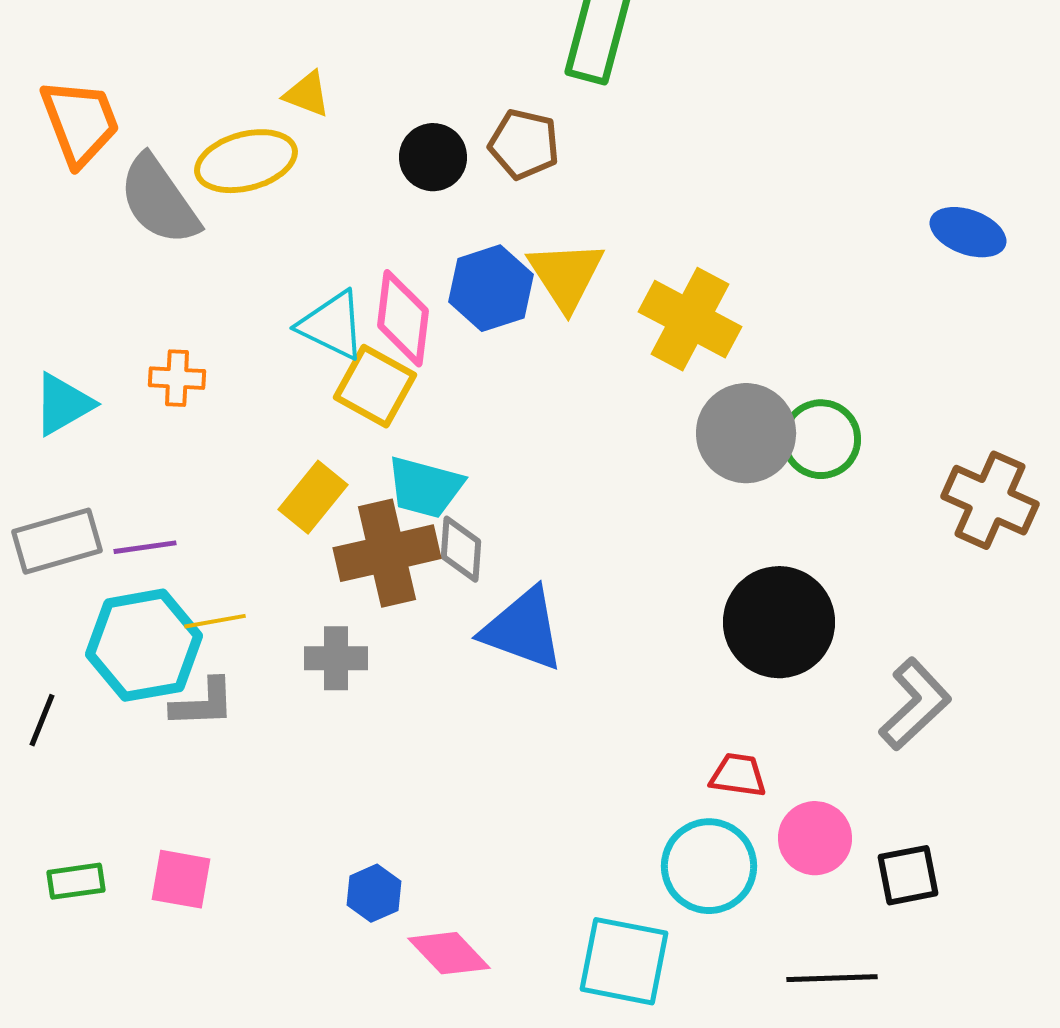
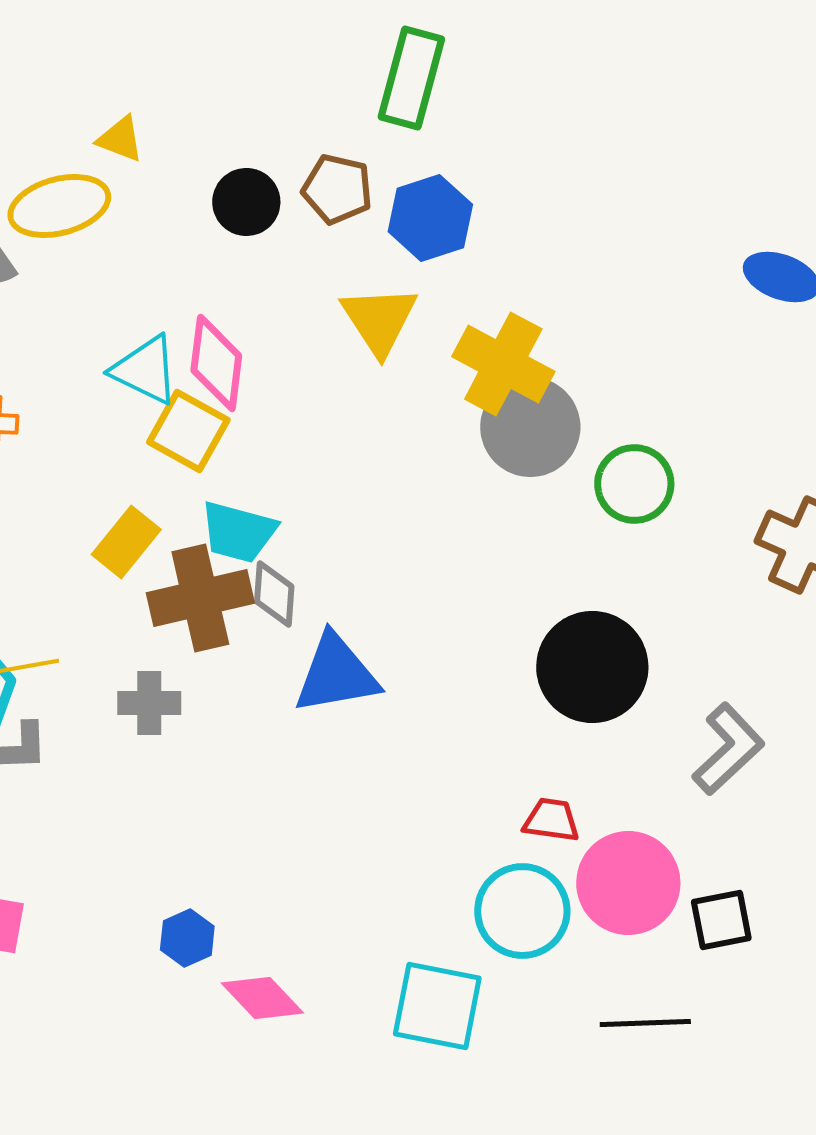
blue hexagon: (491, 288) -> (430, 218), moved
gray circle: (746, 433) -> (530, 427), moved
blue triangle: (523, 629) -> (336, 674), turned -30
pink circle: (815, 838) -> (628, 883), size x1.4

